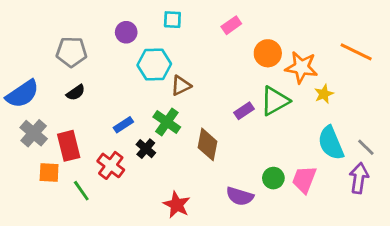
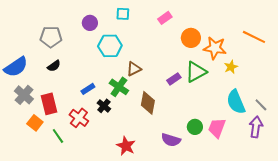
brown triangle: (181, 86) -> (134, 69), moved
orange square: (49, 172) -> (35, 123), turned 35

